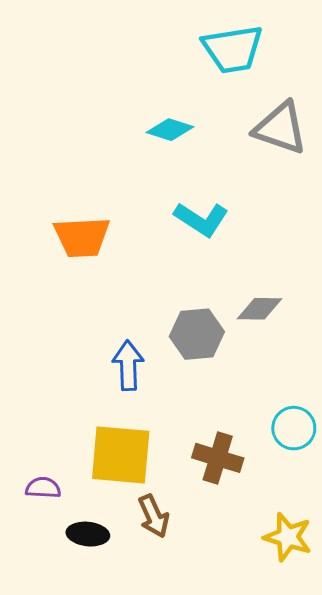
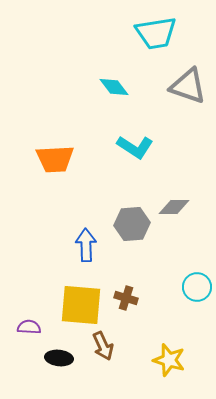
cyan diamond: (170, 130) -> (114, 87), turned 36
brown cross: (218, 458) -> (126, 298), moved, size x0.7
yellow star: (288, 537) -> (169, 360), moved

